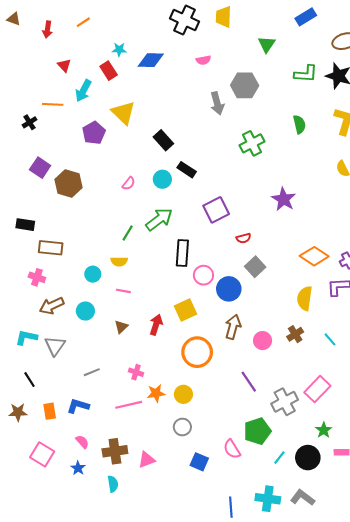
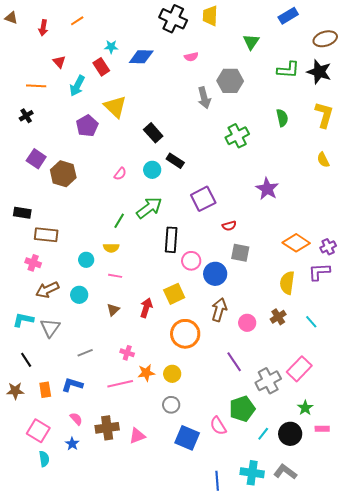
orange line: (53, 104) -> (36, 86), moved
gray square: (255, 267) -> (240, 253), turned -36
blue square: (199, 462) -> (187, 438), size x1.4
cyan semicircle: (113, 484) -> (44, 459), moved

